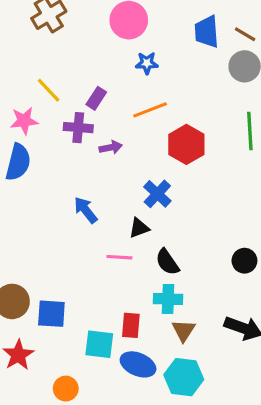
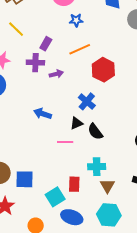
yellow line: (49, 90) -> (16, 29), moved
blue arrow: (86, 210) -> (43, 114), turned -30
black semicircle: (167, 262) -> (95, 132), moved
cyan square: (99, 344) -> (55, 197), turned -36
blue ellipse: (138, 364) -> (72, 217), moved

